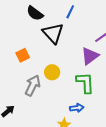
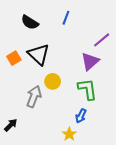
black triangle: (53, 33) -> (39, 54), moved
orange square: (23, 55) -> (14, 58), moved
blue arrow: (77, 108) -> (81, 116), turned 128

